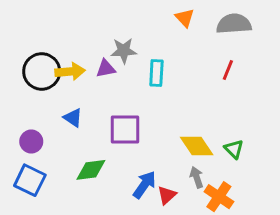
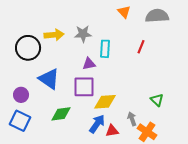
purple triangle: (106, 69) -> (89, 64), moved
red line: (228, 70) -> (141, 47), moved
yellow arrow: (70, 71) -> (54, 35), moved
blue triangle: (73, 118) -> (49, 79), size x1.6
yellow diamond: (197, 146) -> (105, 102), moved, turned -60
red triangle: (167, 195) -> (112, 131), turned 32

